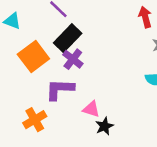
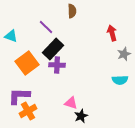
purple cross: (73, 59) -> (57, 65), turned -35
purple L-shape: (60, 89) -> (19, 96), moved

